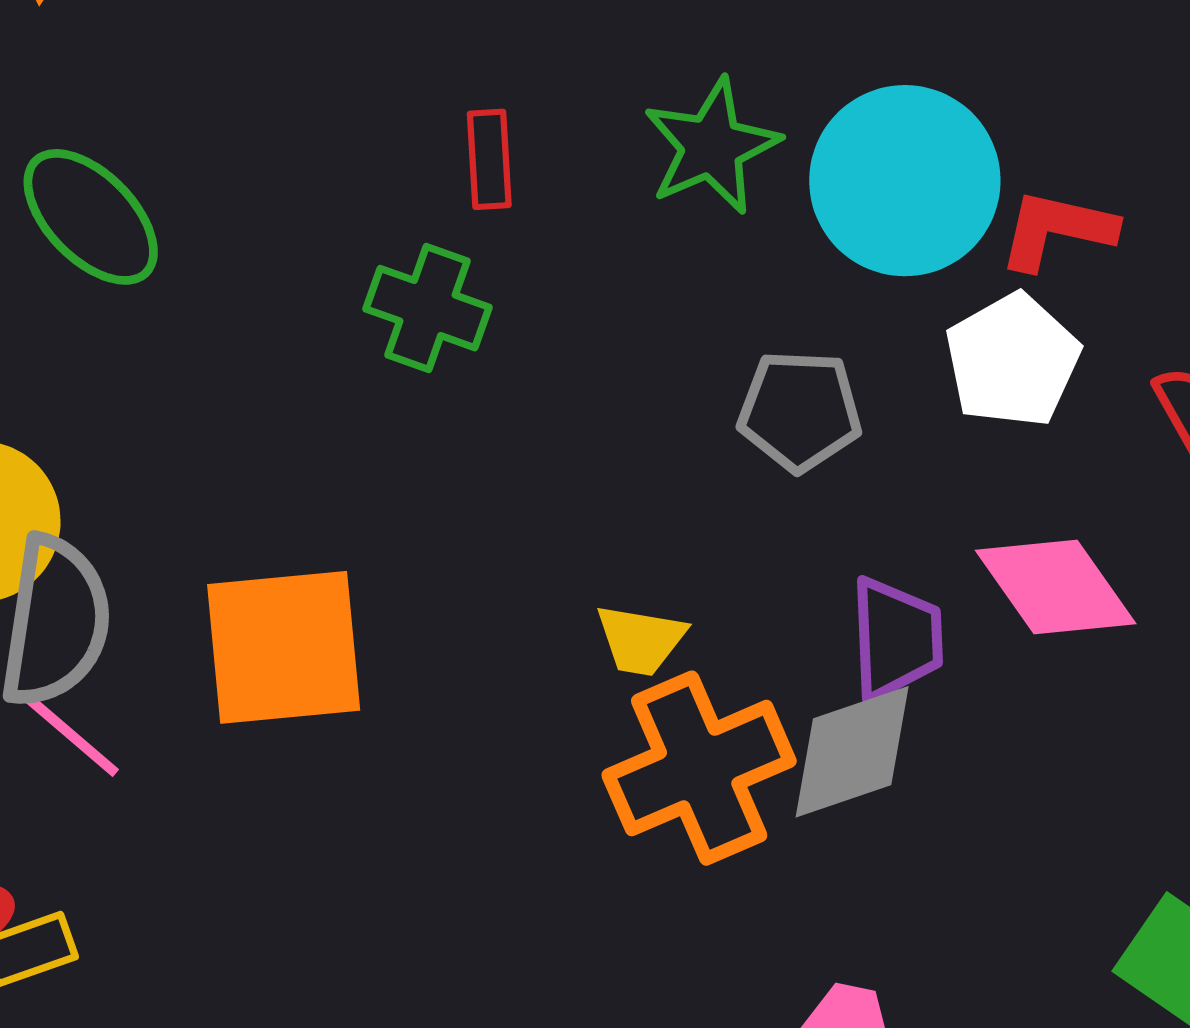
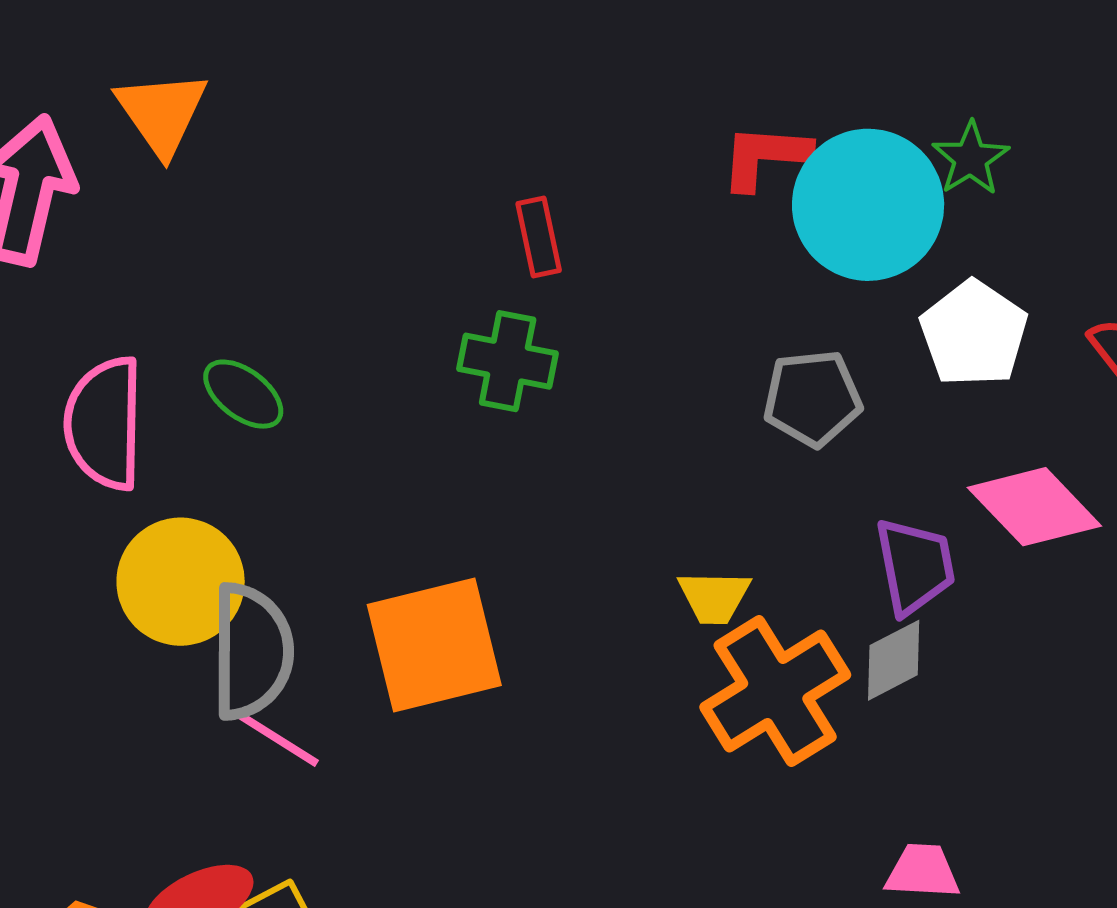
green star: (712, 146) -> (971, 158), moved, size x0.7
green ellipse: (91, 217) -> (243, 394), moved, size x0.7
red L-shape: (1057, 230) -> (765, 157), moved
gray diamond: (852, 752) -> (894, 660), size x0.7

